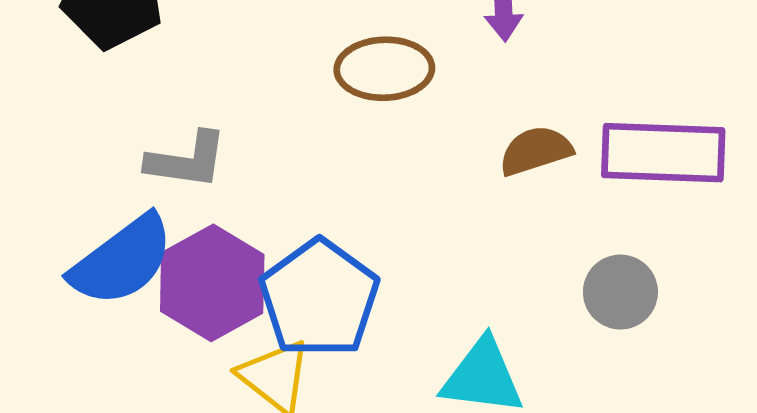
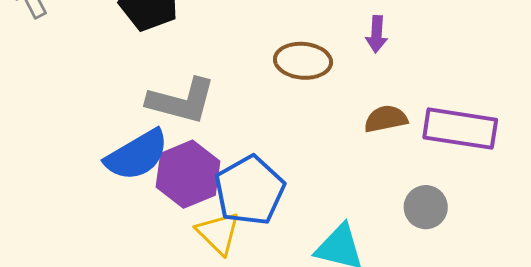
gray L-shape: (187, 160) -> (181, 101), size x1.4

